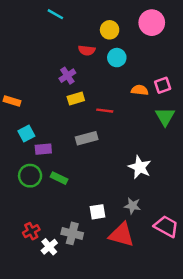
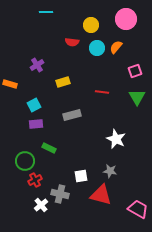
cyan line: (55, 14) -> (46, 12), turned -32
purple cross: (67, 76) -> (37, 65), moved
orange semicircle: (140, 90) -> (116, 47), moved, turned -56
red line: (105, 111) -> (102, 92), moved
cyan square: (26, 133) -> (34, 105), moved
green circle: (30, 176) -> (25, 161), moved
pink trapezoid: (166, 226) -> (138, 209), moved
red cross: (31, 231) -> (35, 180), moved

